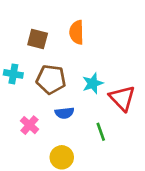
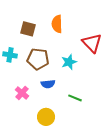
red triangle: (122, 98) -> (92, 43), moved
green line: (101, 132) -> (75, 98), turned -48

